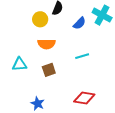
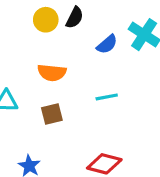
yellow circle: (40, 19) -> (46, 20), moved

